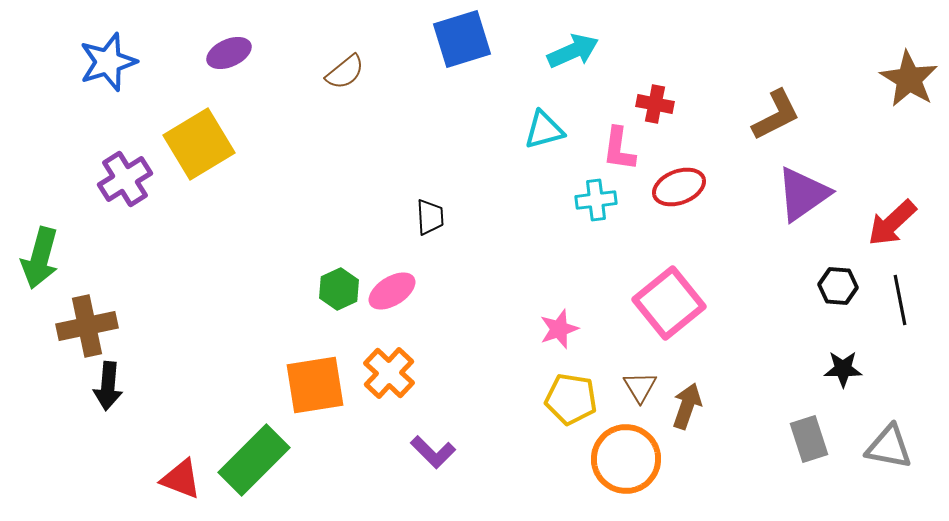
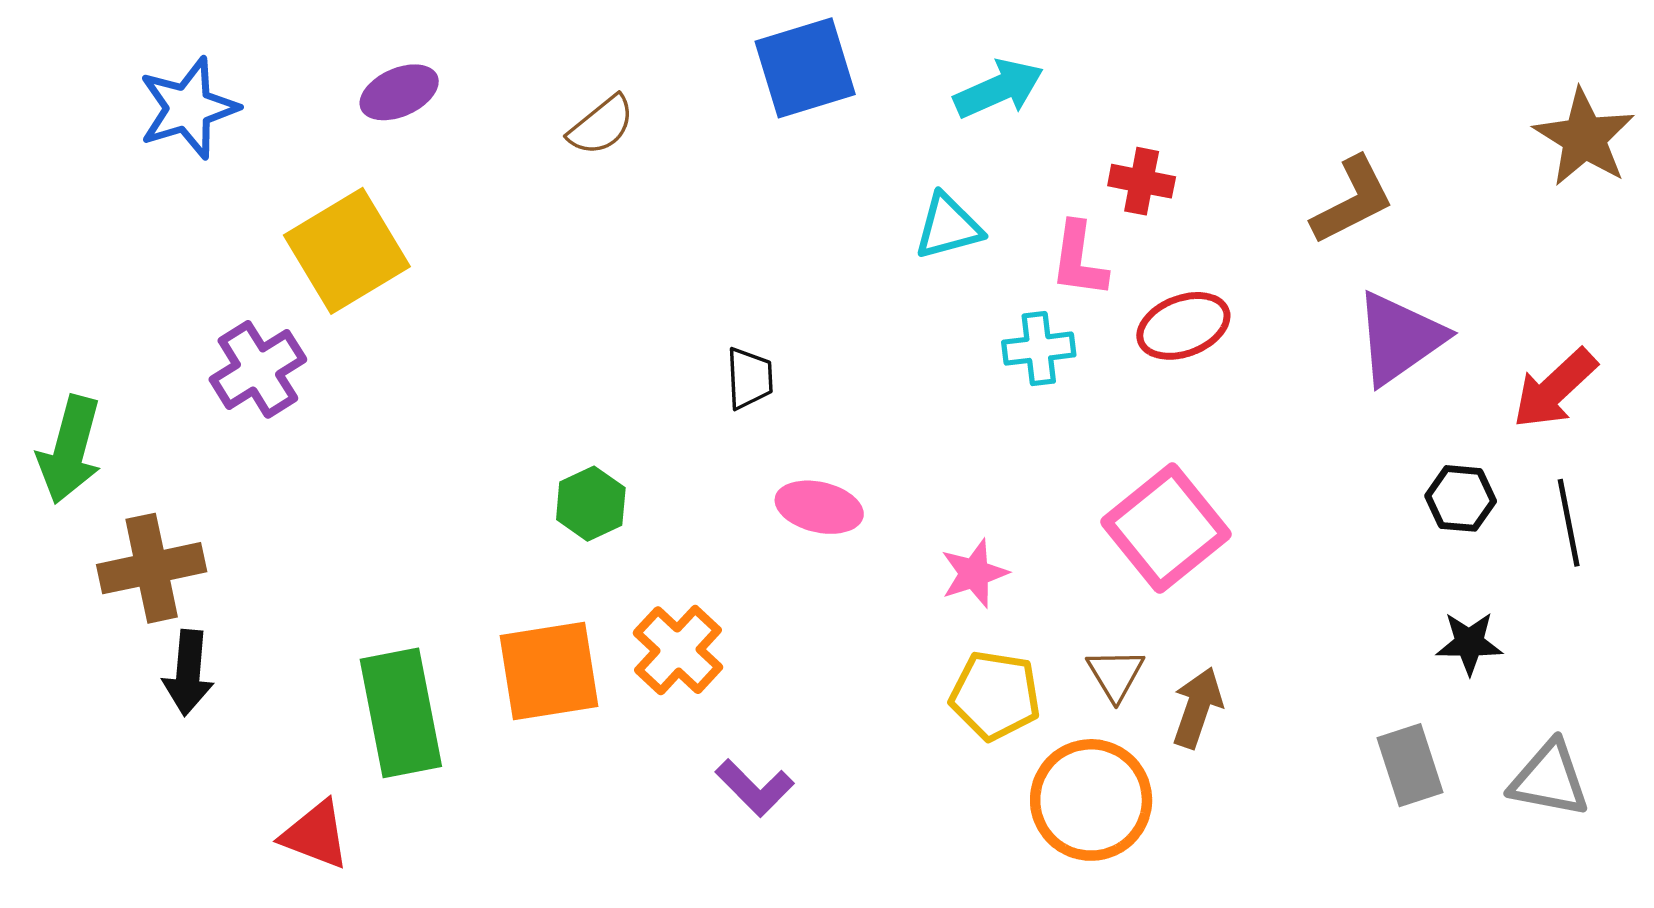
purple cross: (125, 179) -> (258, 369), moved
pink ellipse: (392, 291) -> (819, 507), moved, turned 45
green rectangle: (254, 460) -> (401, 713), moved, turned -56

